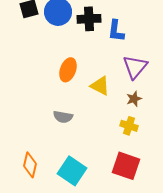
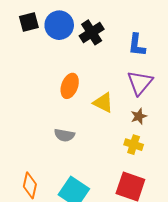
black cross: (89, 19) -> (92, 32), turned -30
blue L-shape: (116, 31) -> (137, 45), moved

